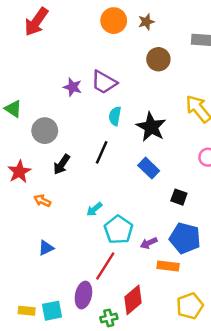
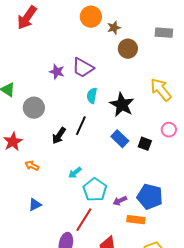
brown star: (146, 22) -> (114, 28), moved
black arrow: (62, 164) -> (59, 136), moved
black square: (179, 197) -> (145, 144), moved

